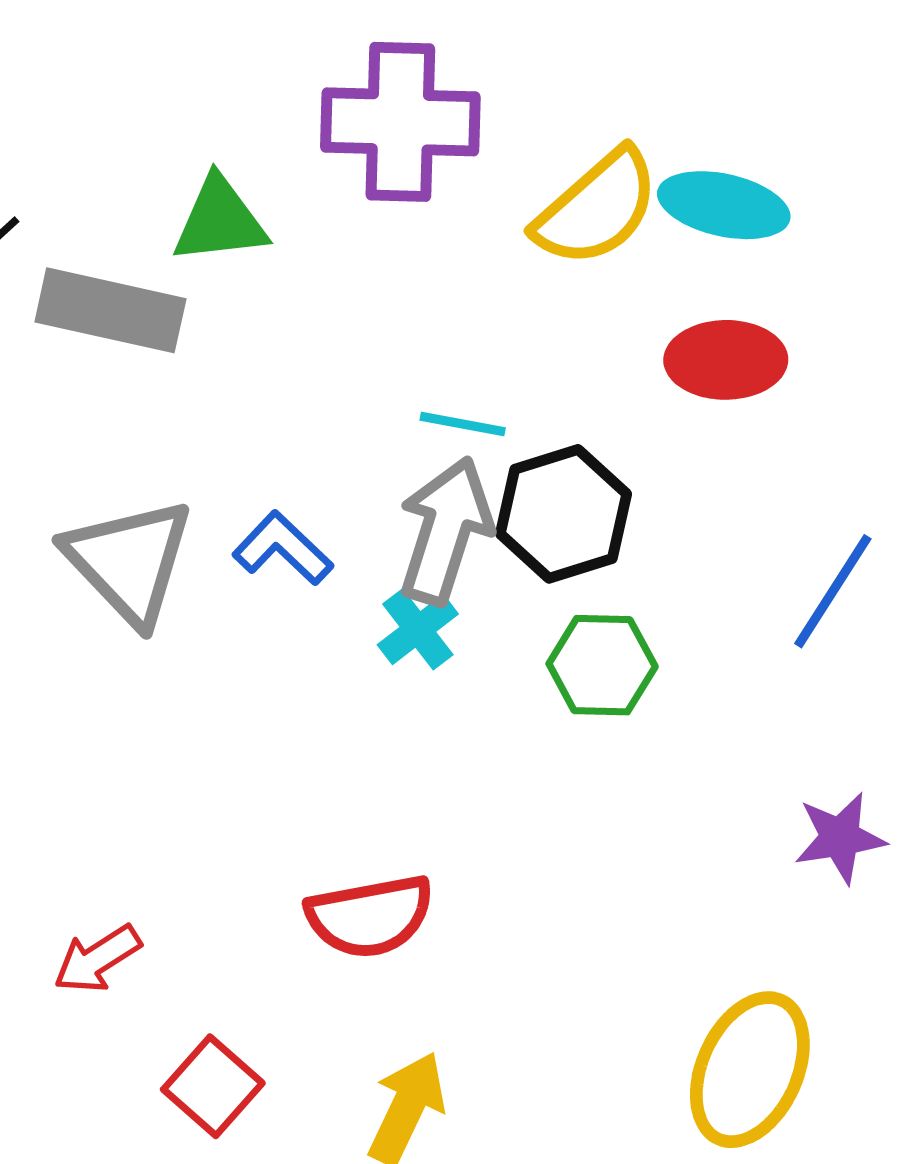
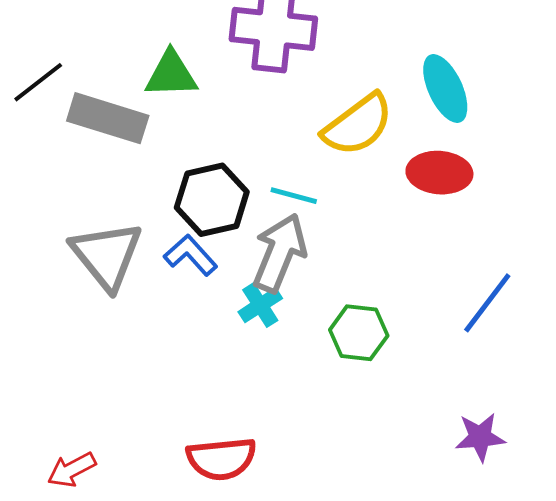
cyan ellipse: (724, 205) -> (445, 88), turned 48
yellow semicircle: (597, 208) -> (358, 125), moved
black hexagon: (564, 514) -> (212, 200), moved

